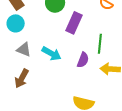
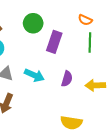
green line: (100, 44) -> (90, 42), moved

